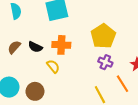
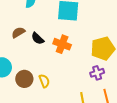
purple cross: (105, 62) -> (97, 73), turned 32
yellow semicircle: (53, 66) -> (44, 81), moved

